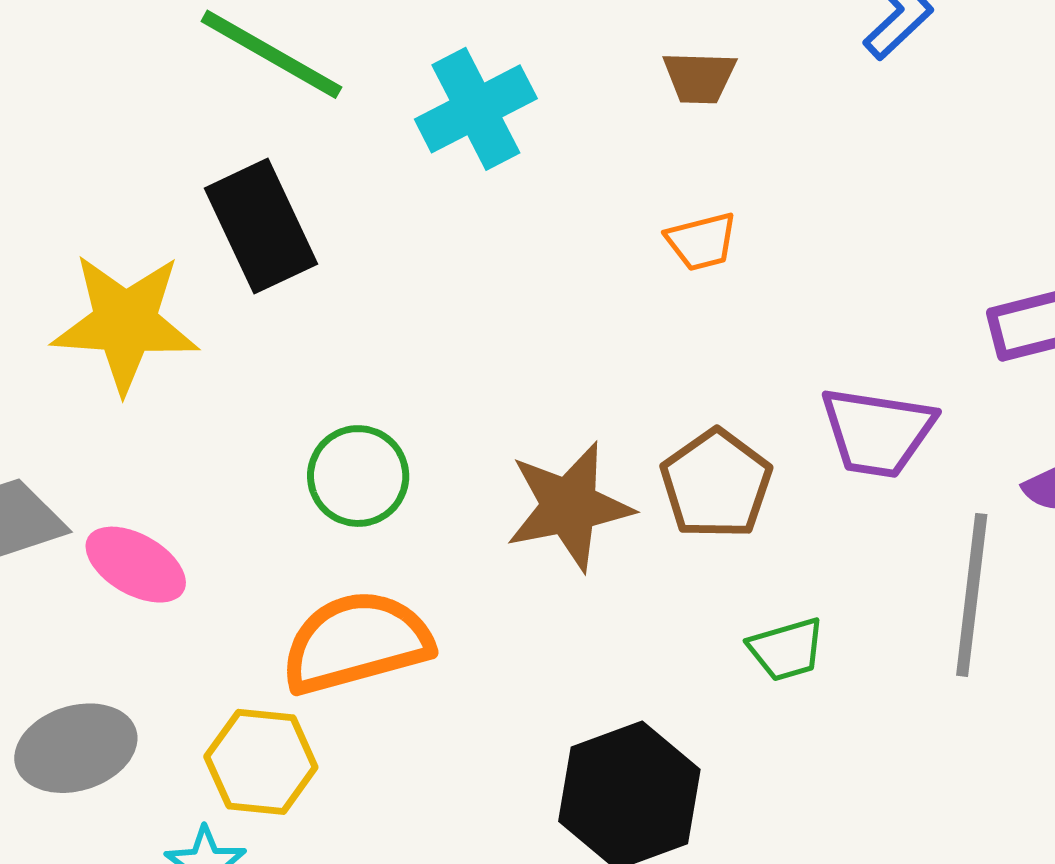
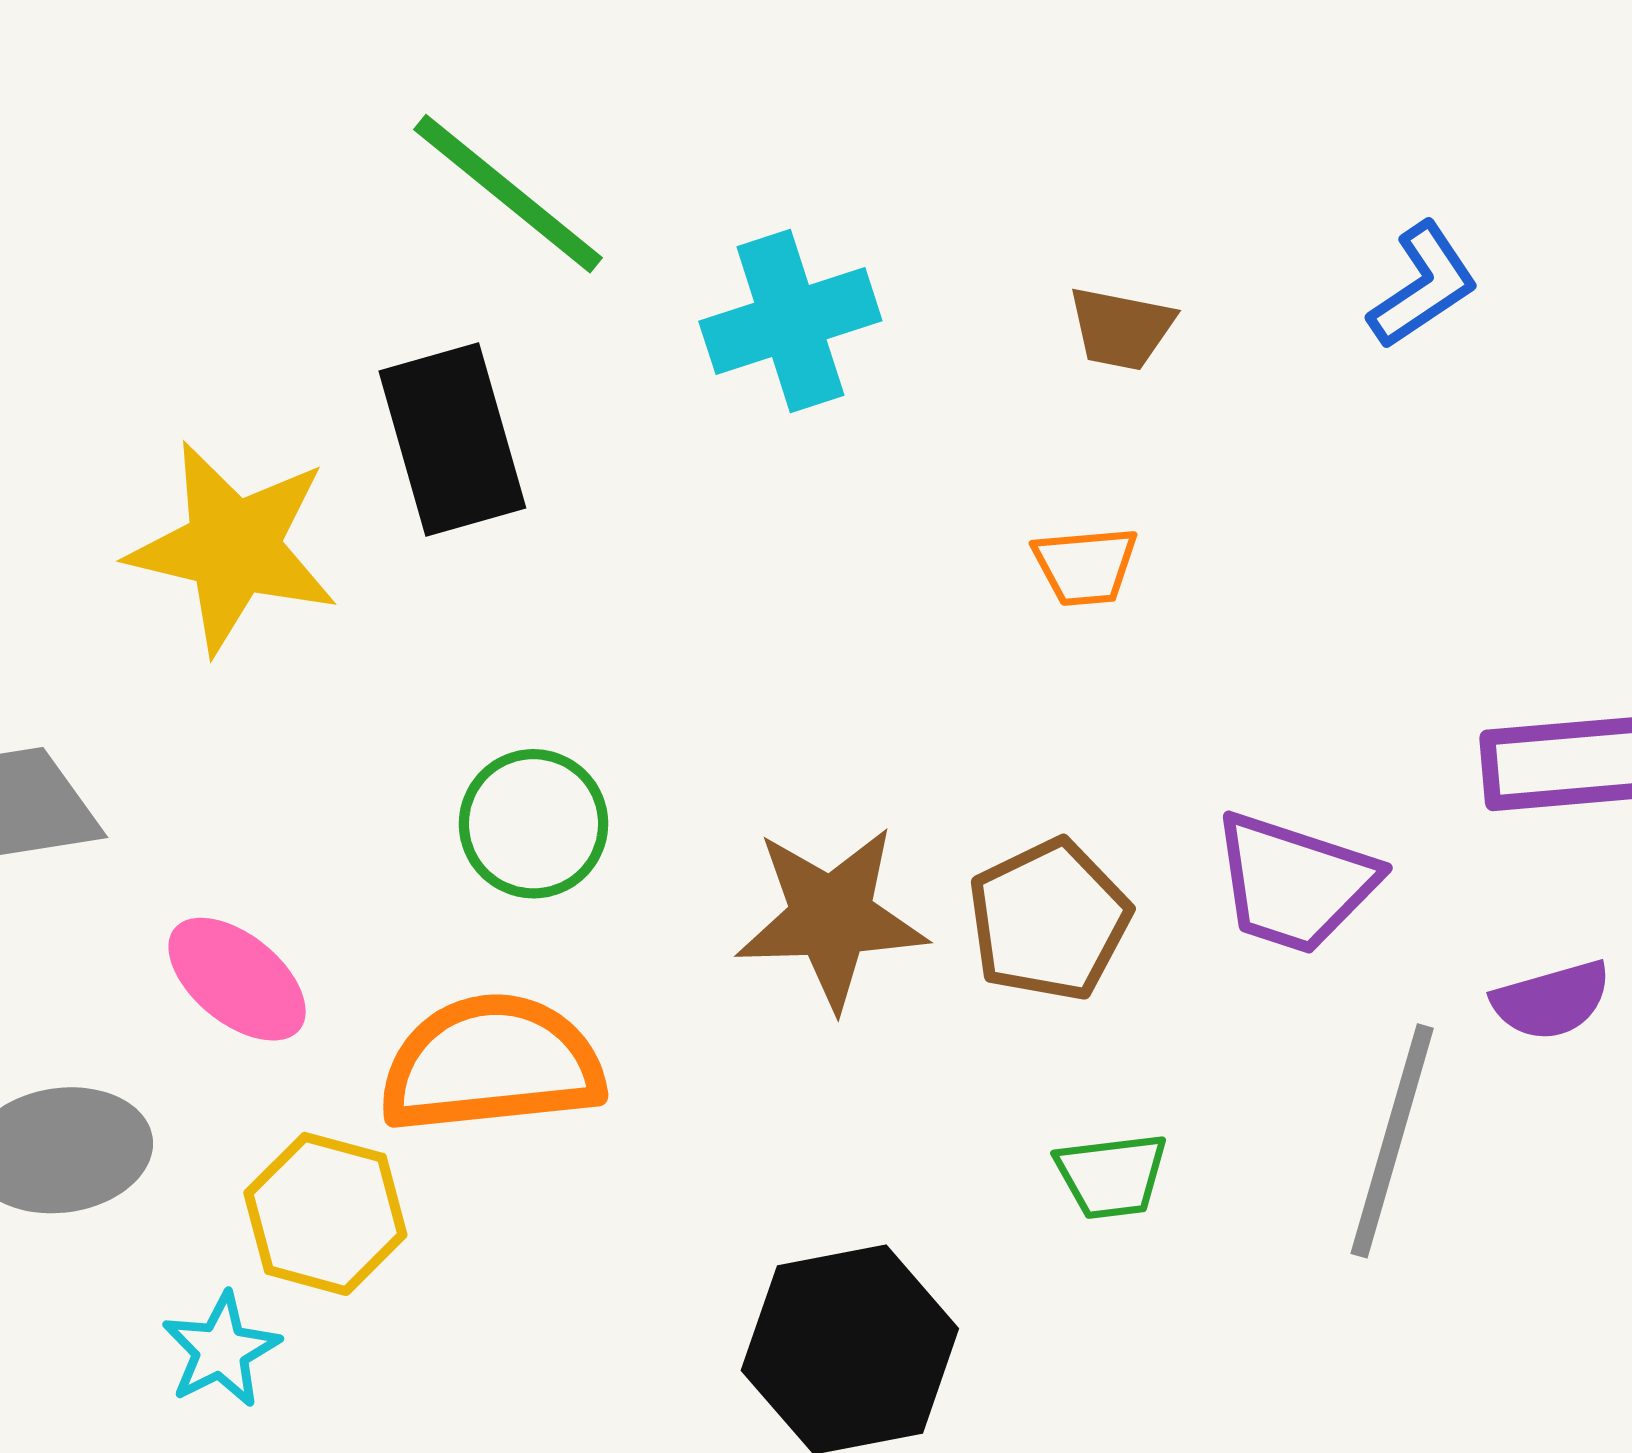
pink ellipse: (136, 565) -> (237, 979), moved

